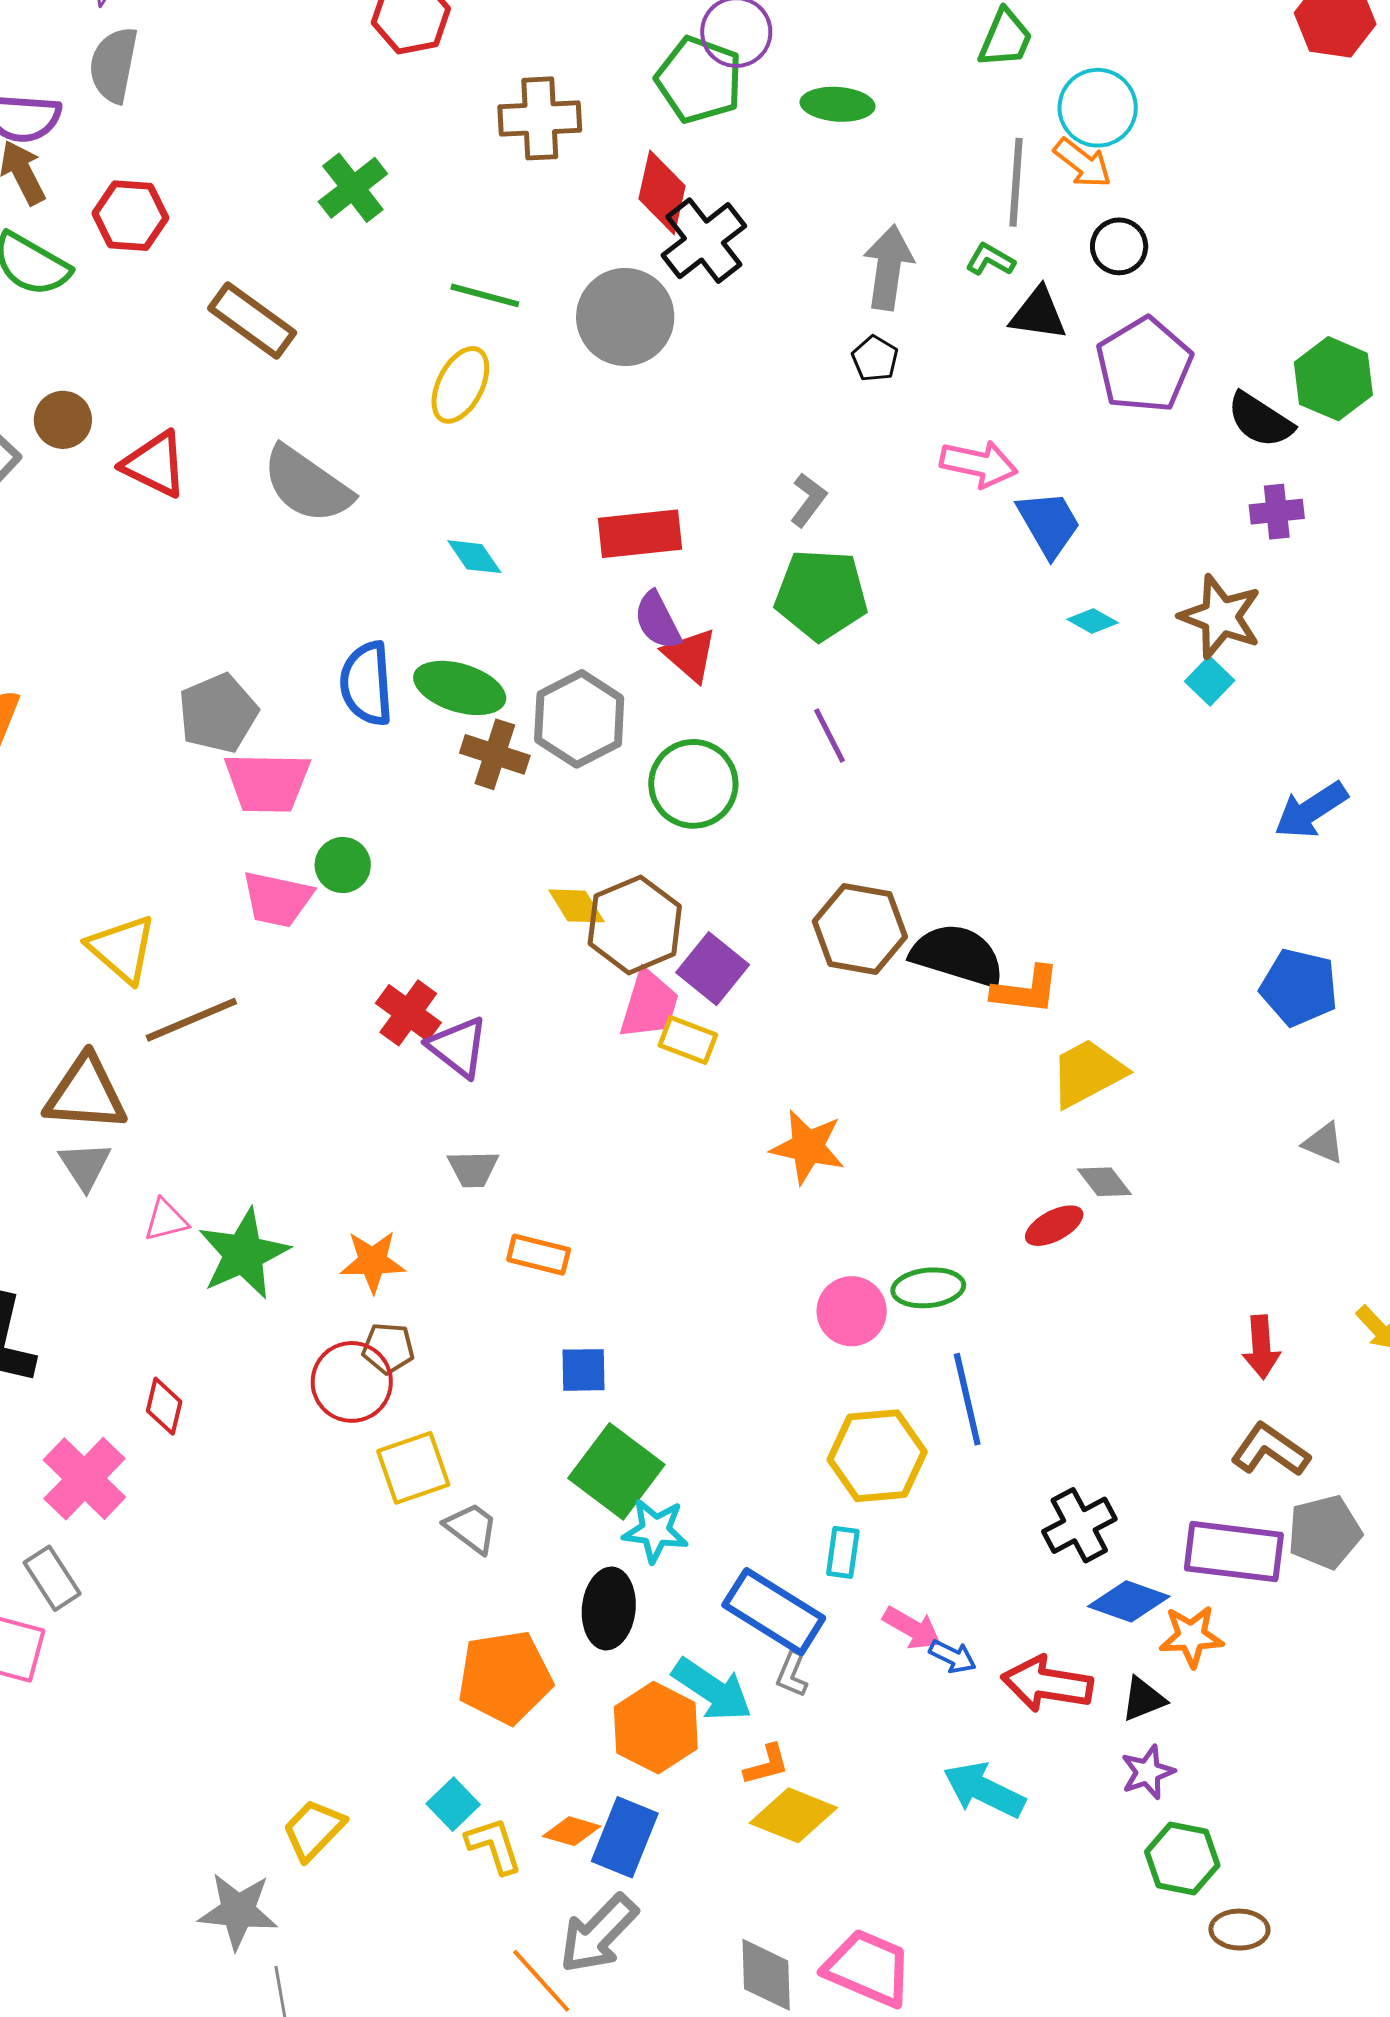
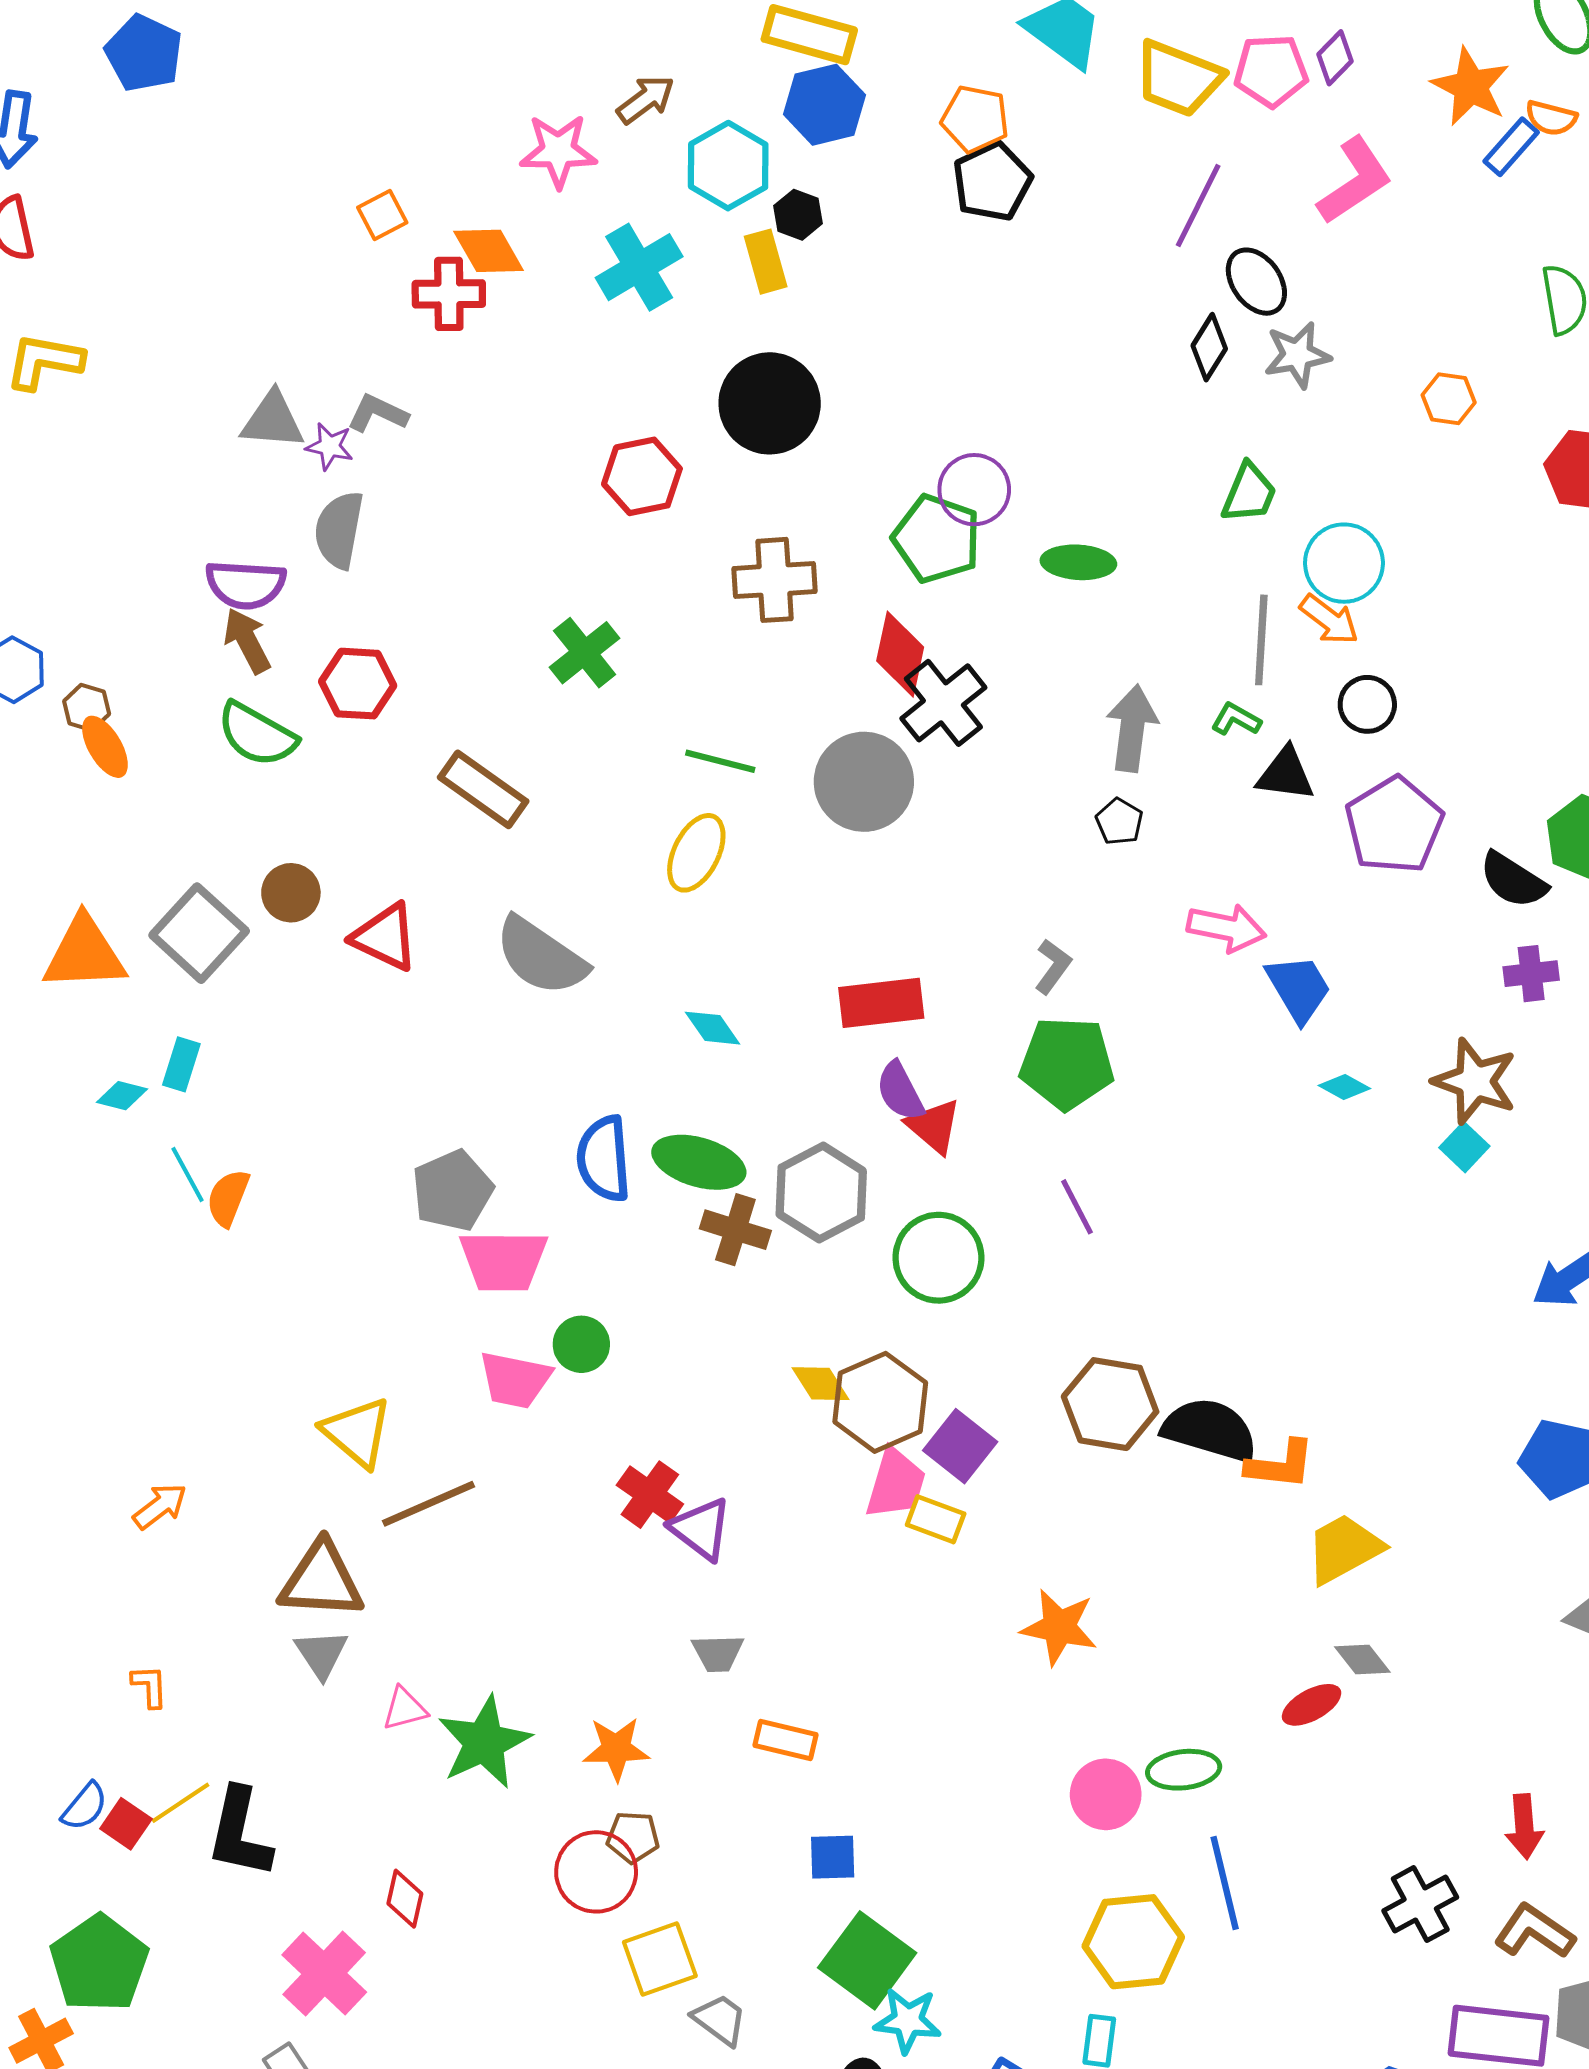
black cross: (1079, 1525) -> (1420, 1904), moved

